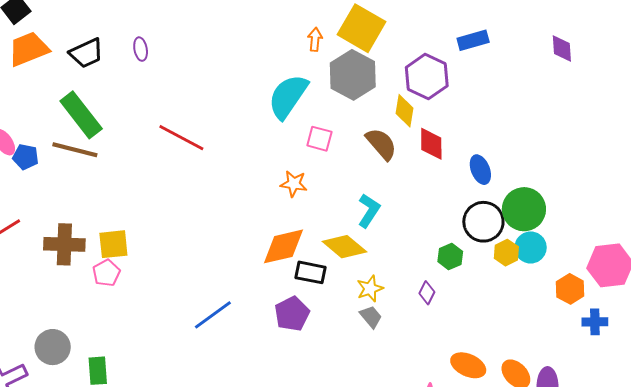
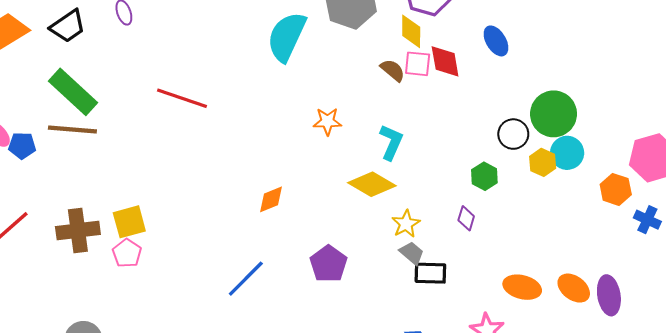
pink square: (319, 139) -> (418, 64), moved
brown semicircle: (381, 144) -> (393, 70), size x0.7
blue ellipse: (480, 170) -> (496, 41), moved
orange star: (294, 184) -> (327, 121), moved
black circle: (483, 222) -> (513, 134), size x0.7
orange diamond: (283, 246) -> (271, 199), moved, size x0.6
black rectangle: (311, 272) -> (430, 273), moved
blue cross: (595, 322) -> (647, 220), turned 35

